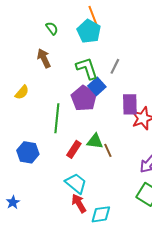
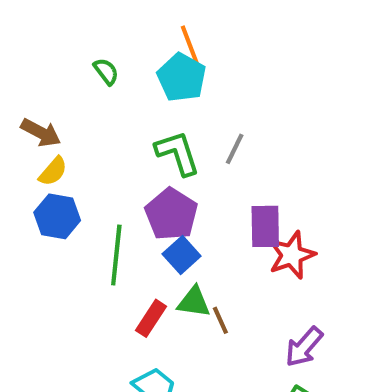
brown arrow: (44, 58) -> (41, 133), moved, turned 144
blue square: (97, 86) -> (182, 255), moved
yellow semicircle: (22, 92) -> (53, 171), moved
blue hexagon: (28, 152) -> (57, 216), moved

